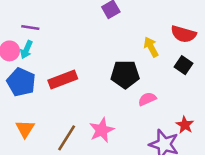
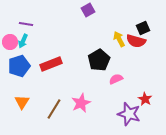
red semicircle: (184, 34) -> (136, 41), moved
black square: (184, 65) -> (143, 28), moved, turned 32
black pentagon: (125, 74) -> (99, 60), turned -30
blue pentagon: (21, 82) -> (19, 66), turned 30

